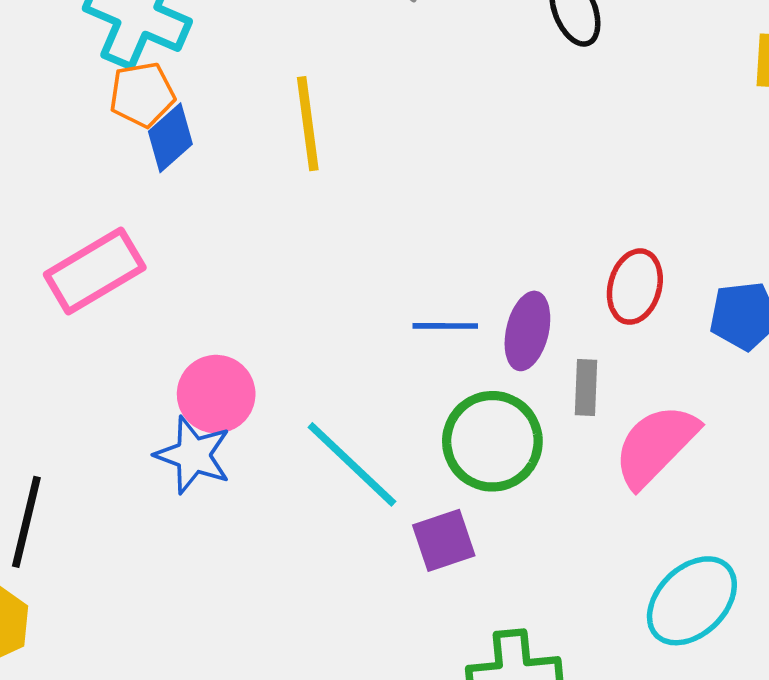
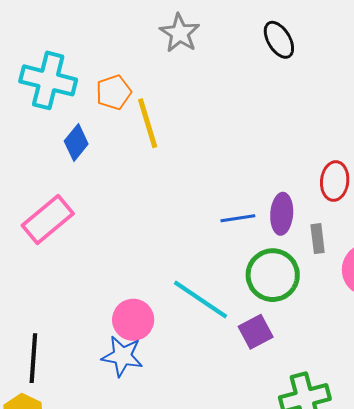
orange pentagon: (142, 95) -> (114, 92), moved
pink circle: (216, 394) -> (133, 320), moved
blue star: (193, 455) -> (122, 356), moved

